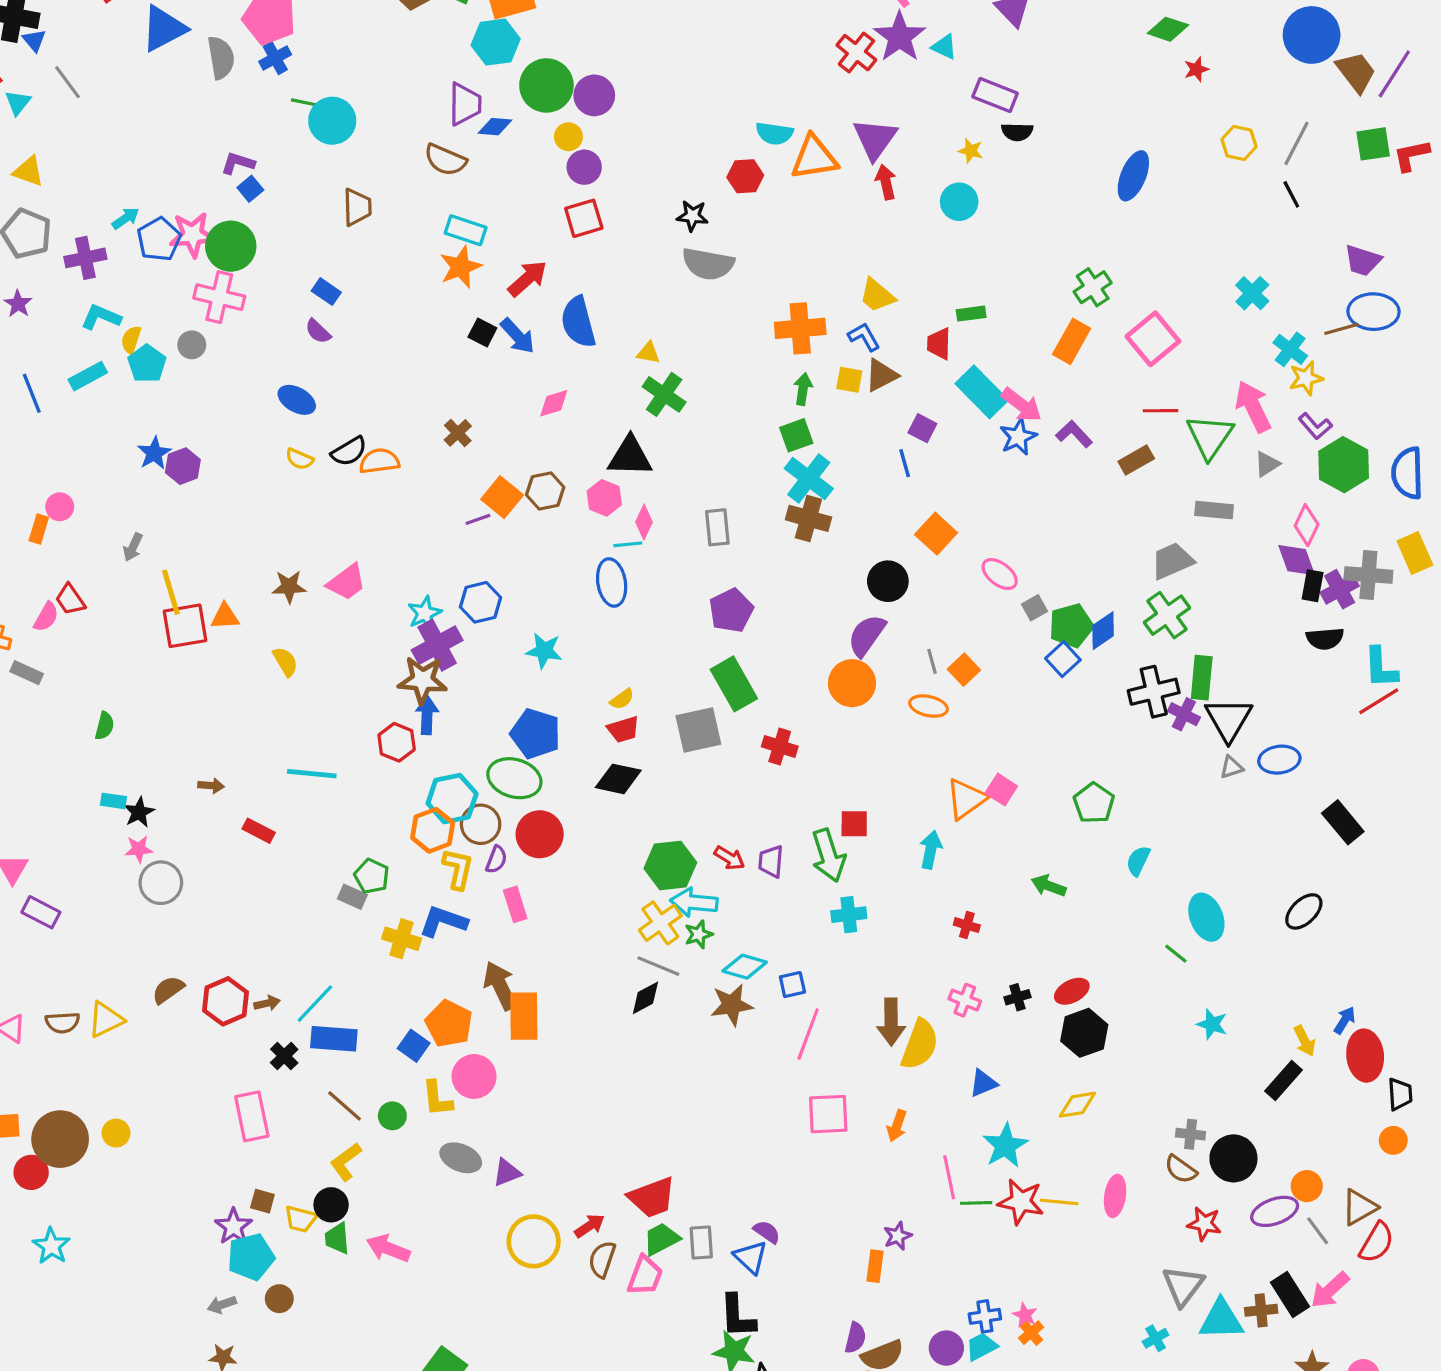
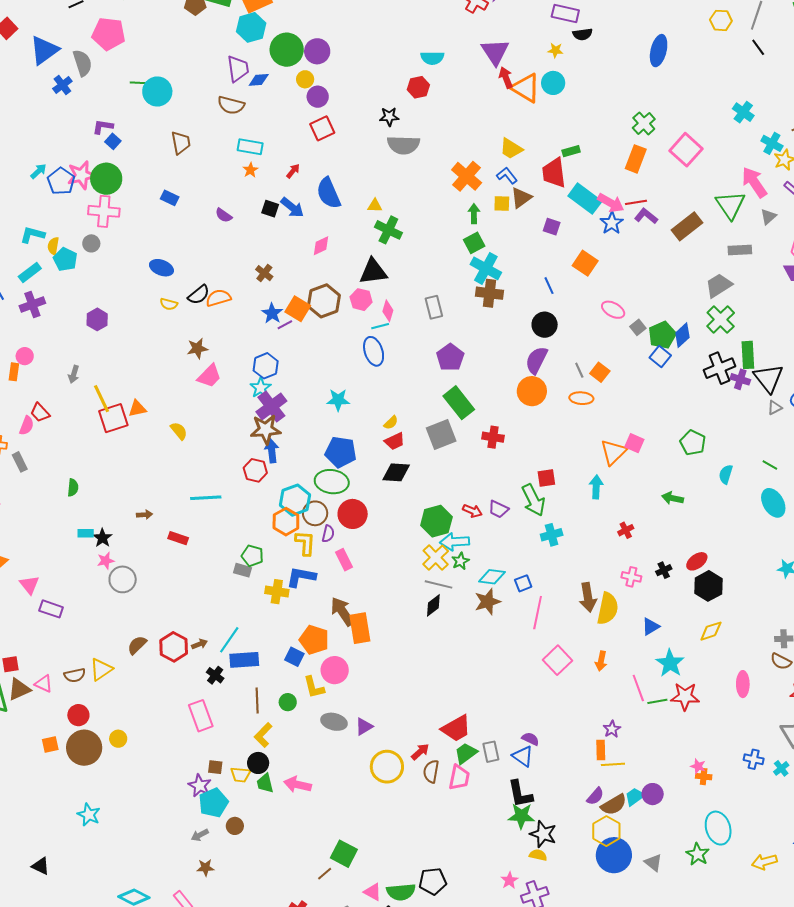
blue cross: (275, 58) -> (62, 85), moved
orange triangle: (814, 158) -> (526, 88), moved, turned 48
purple cross: (85, 258) -> (32, 304), moved
orange star: (461, 267) -> (250, 170), size x0.6
red arrow: (528, 279) -> (293, 171), size x0.6
orange cross: (800, 328) -> (467, 176), turned -36
purple semicircle: (318, 331) -> (224, 215), moved
red trapezoid: (939, 344) -> (554, 173), size x1.5
red line: (1160, 411) -> (636, 202), moved
blue star: (154, 453) -> (272, 313), moved
brown rectangle: (1136, 460) -> (687, 226), size x1.4
blue line: (905, 463) -> (549, 286), moved
brown hexagon: (545, 491) -> (324, 301), size x1.4
orange square: (936, 534) -> (585, 263), moved
brown star: (289, 587) -> (197, 348), moved
blue hexagon: (481, 602) -> (266, 366), moved
gray rectangle: (27, 673) -> (20, 462), turned 48
purple trapezoid: (771, 861) -> (498, 509), turned -60
red cross: (967, 925) -> (626, 530), turned -35
green line: (1176, 954) -> (770, 465), moved
brown line: (345, 1106) -> (257, 700), turned 55
pink square: (828, 1114) -> (558, 660), turned -32
red circle: (31, 1172) -> (78, 715), moved
yellow line: (1059, 1202) -> (613, 764), moved
blue cross: (985, 1316) -> (754, 759), moved, turned 30
orange cross: (1031, 1333) -> (704, 777), turned -35
purple semicircle: (855, 1338) -> (595, 796), turned 36
cyan trapezoid: (981, 1347) -> (635, 797), moved

